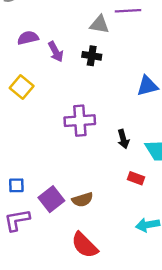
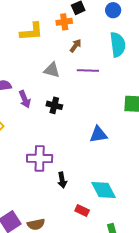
gray triangle: (99, 24) -> (52, 70), moved
black arrow: (123, 139) -> (62, 180), moved

